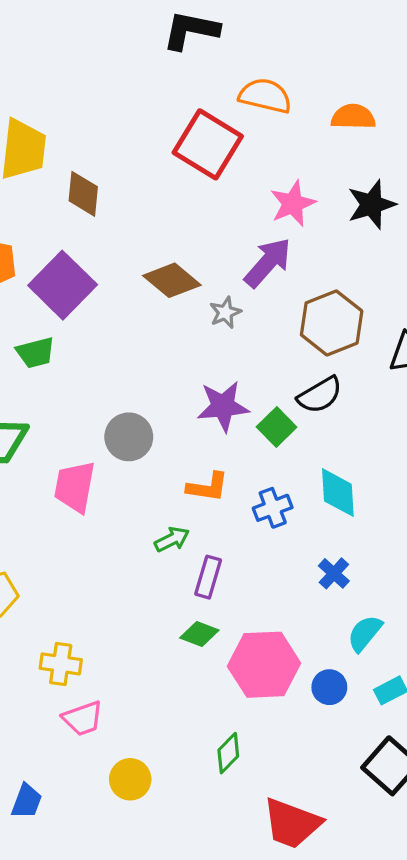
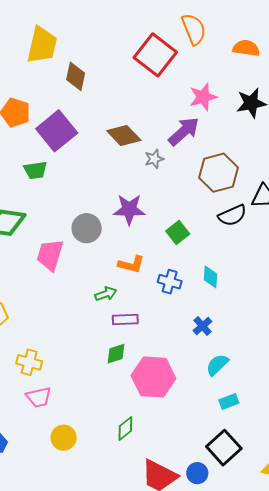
orange semicircle: (265, 96) -> (194, 29), turned 48
black semicircle: (320, 395) -> (232, 215), moved
purple star: (223, 406) -> (129, 209), moved
cyan diamond: (338, 493) -> (211, 277), size x0.7
blue cross: (273, 508) -> (170, 282), turned 30
purple rectangle: (208, 577) -> (125, 319), turned 65
green diamond: (199, 634) -> (116, 354), turned -45
blue circle: (329, 687) -> (197, 473), moved

